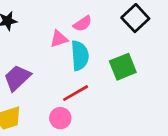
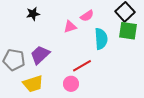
cyan semicircle: (80, 56) -> (101, 39), moved
green square: (123, 67) -> (128, 31), moved, turned 30

